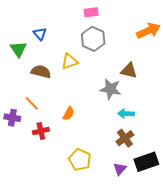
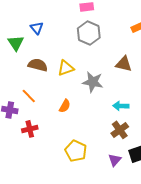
yellow triangle: (70, 61) -> (66, 68), moved
gray star: (111, 89) -> (93, 82), moved
red cross: (41, 131) -> (30, 129), moved

